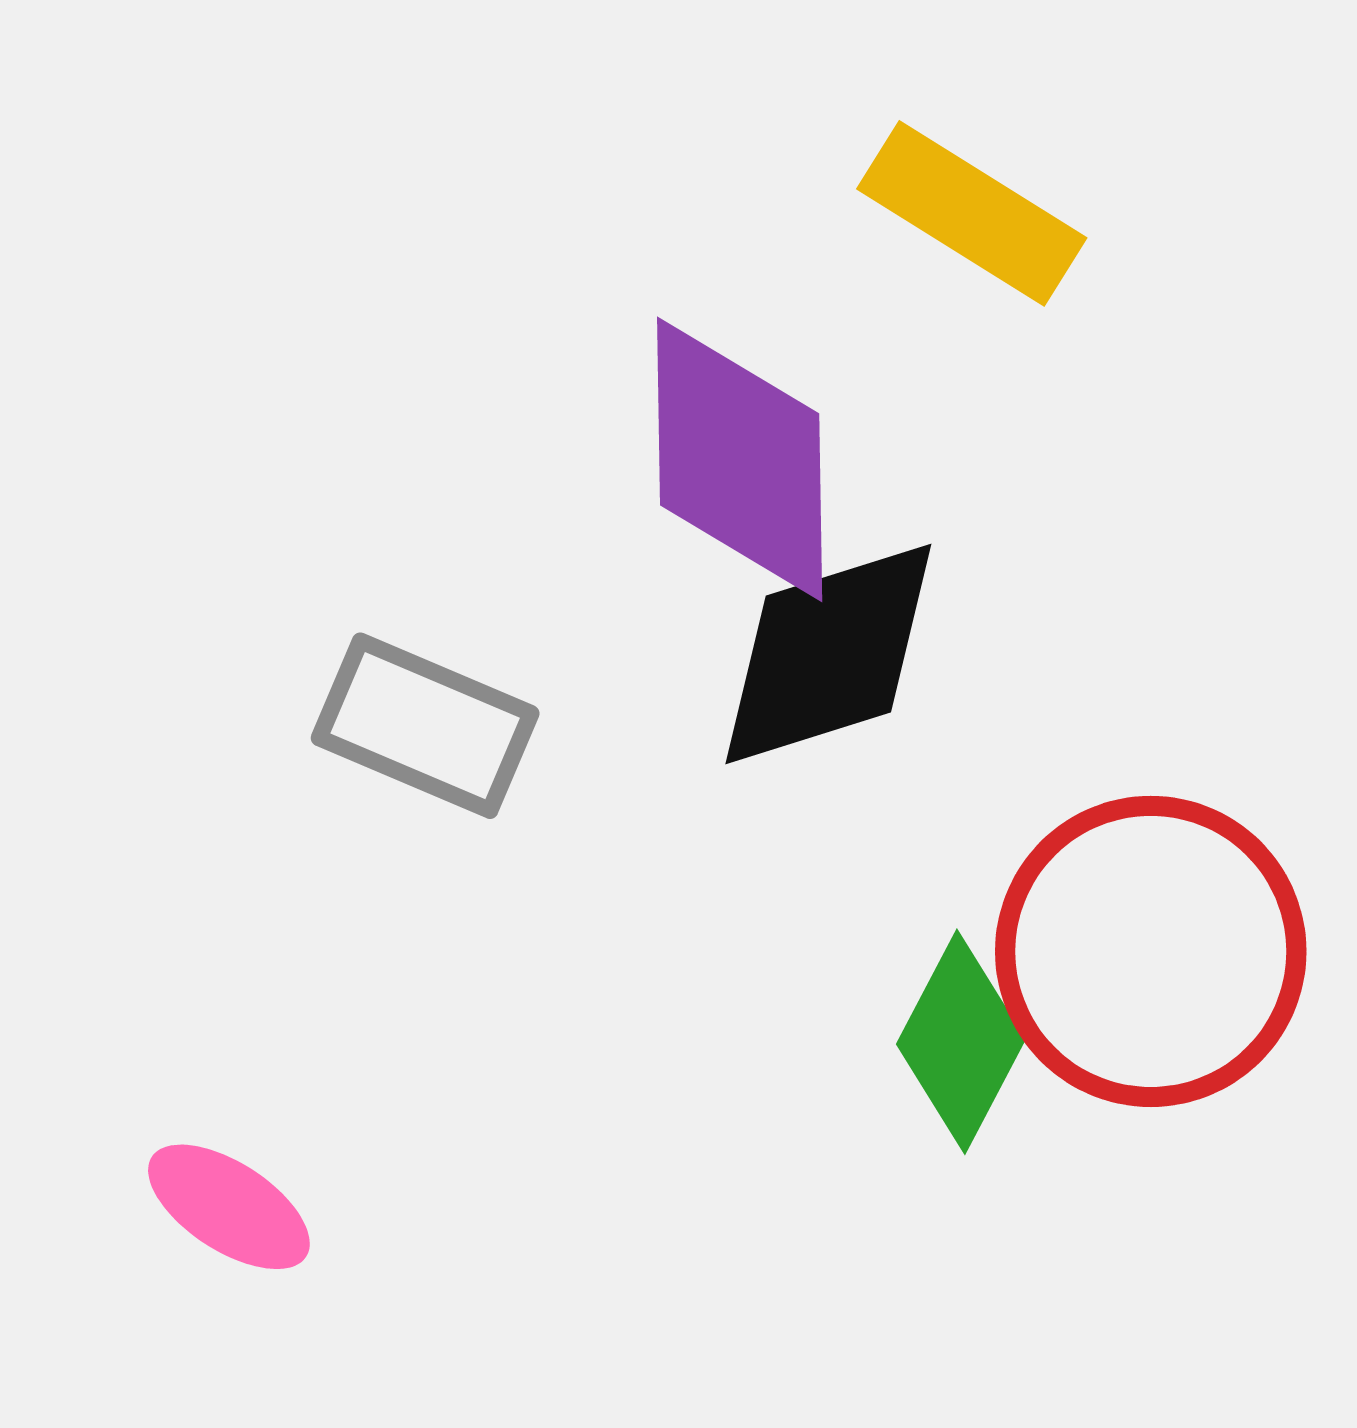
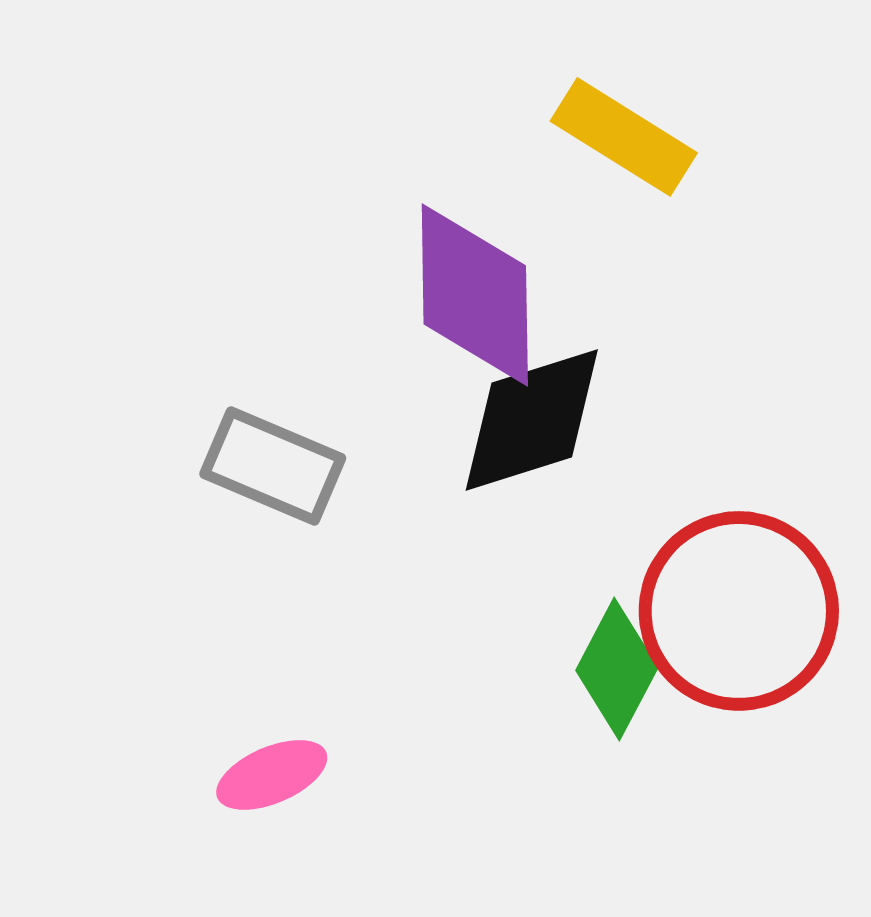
pink ellipse: (229, 1207) -> (272, 775), moved, turned -56

